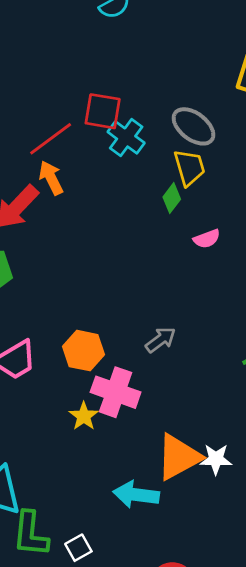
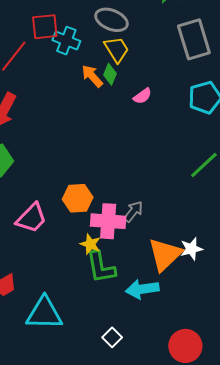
orange arrow: (51, 178) -> (92, 76), moved
gray arrow: (161, 340) -> (133, 212), moved
green L-shape: (31, 534) -> (101, 267), moved

